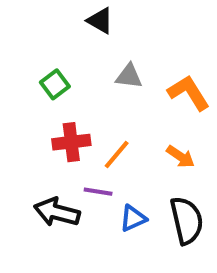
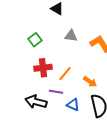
orange arrow: (180, 157) -> (90, 82), moved
blue triangle: (133, 218) -> (73, 105), turned 48

